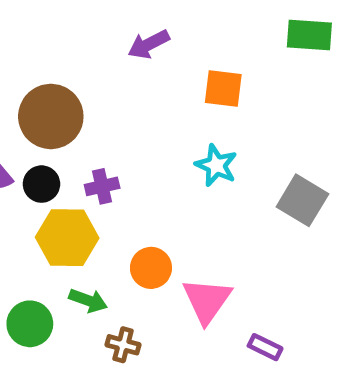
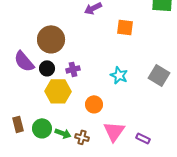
cyan star: (216, 165) -> (119, 75), moved
green arrow: (88, 301) -> (63, 133), moved
pink triangle: (207, 301) -> (114, 131), moved

